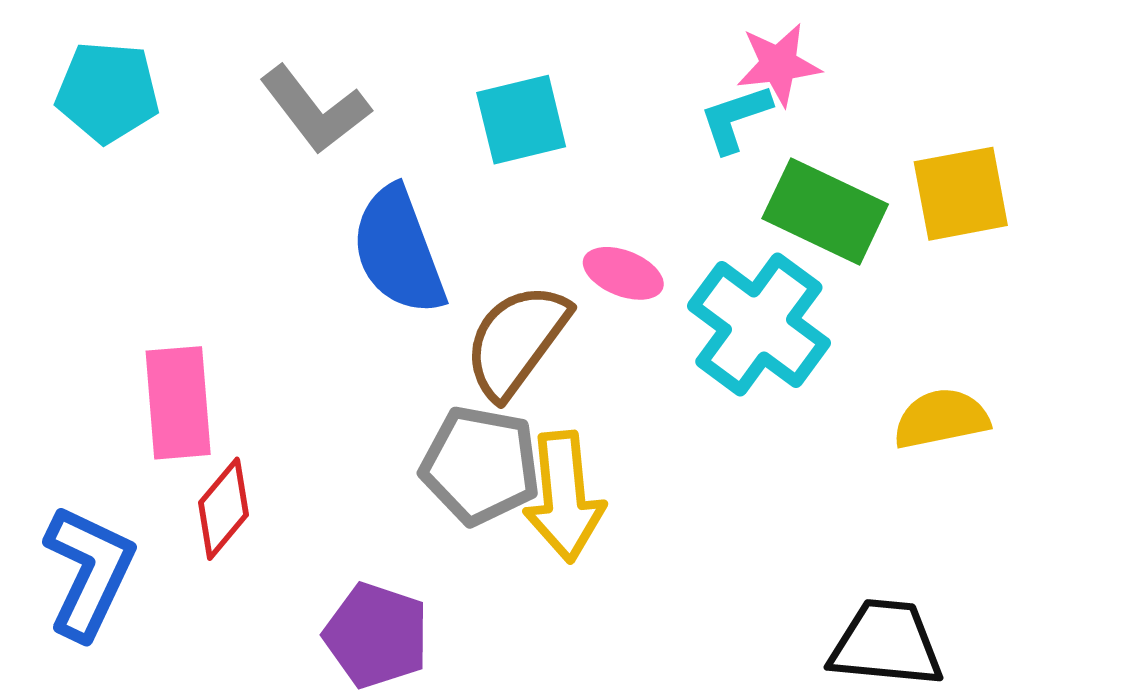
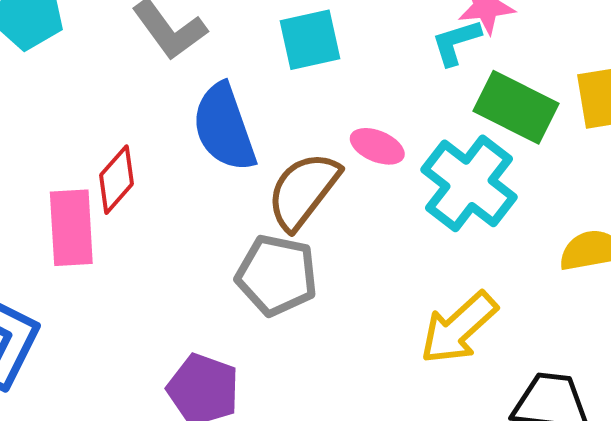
yellow arrow: (564, 497) -> (459, 328), moved, turned 52
red diamond: (223, 509) -> (117, 180), moved

